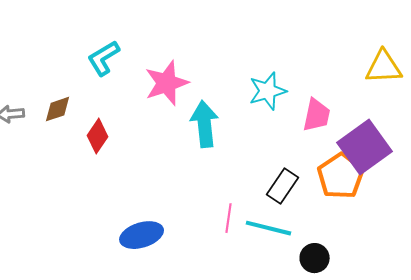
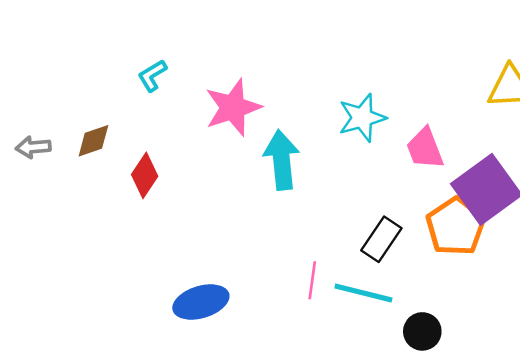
cyan L-shape: (104, 58) -> (152, 75), size x0.7
pink trapezoid: (317, 115) -> (425, 148), turned 147

